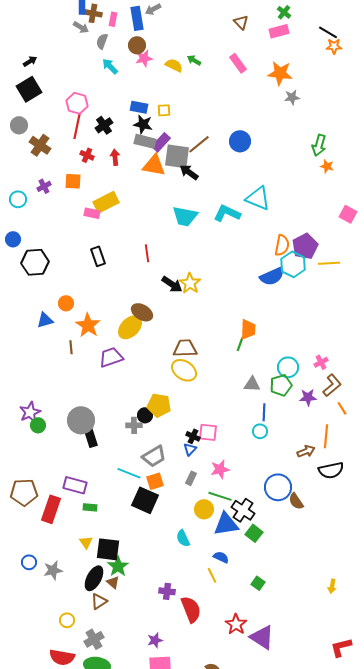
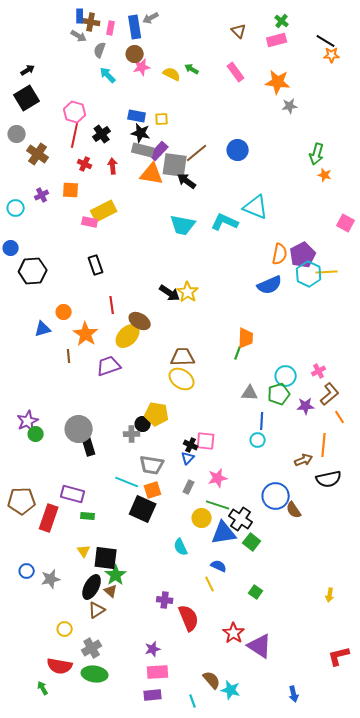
red line: (147, 253) -> (112, 305), moved
cyan hexagon: (293, 264) -> (309, 274), moved
gray trapezoid: (154, 456) -> (152, 465), turned 40

